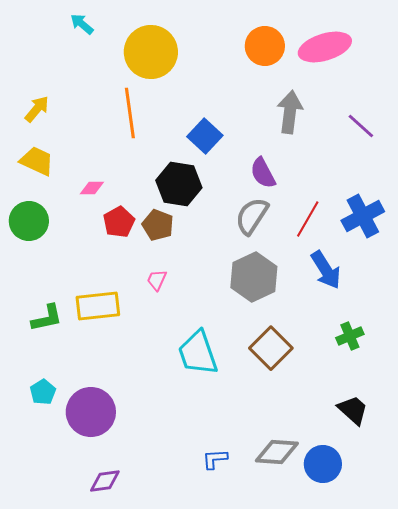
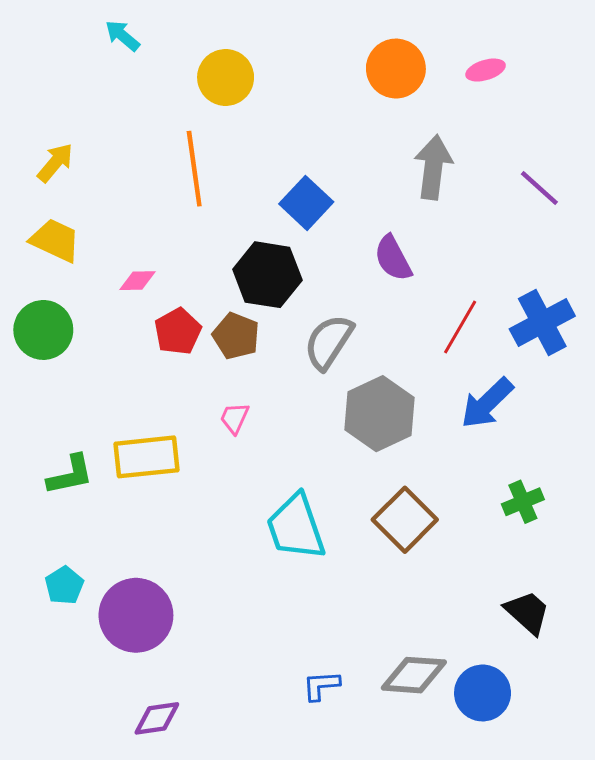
pink ellipse: (325, 47) -> (486, 70), size x0.5
yellow circle: (151, 52) -> (226, 77), size x0.7
gray semicircle: (252, 216) -> (329, 342), moved
blue arrow: (326, 270) -> (487, 403), turned 78

